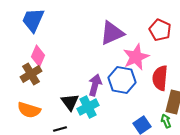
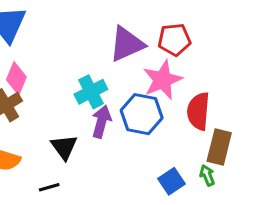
red pentagon: (160, 30) -> (174, 40), moved, turned -30
cyan cross: (88, 107) -> (91, 92), moved

